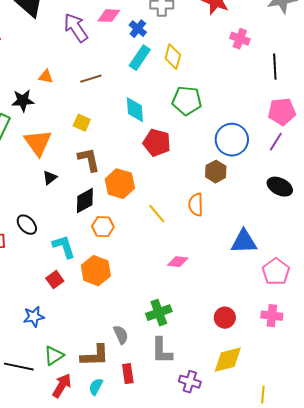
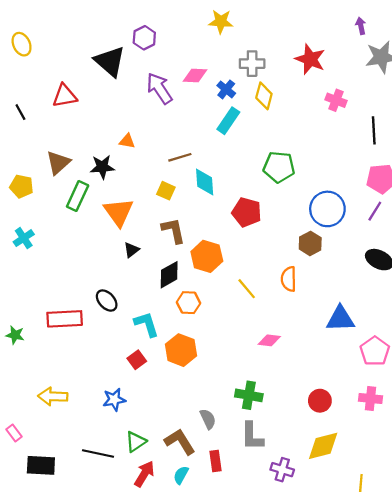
yellow diamond: (173, 57) -> (264, 96), moved
brown line: (91, 79) -> (180, 157), moved
cyan diamond: (135, 110) -> (205, 182), moved
green cross: (159, 313) -> (249, 395), turned 30
brown L-shape: (95, 356) -> (180, 442), turned -120

